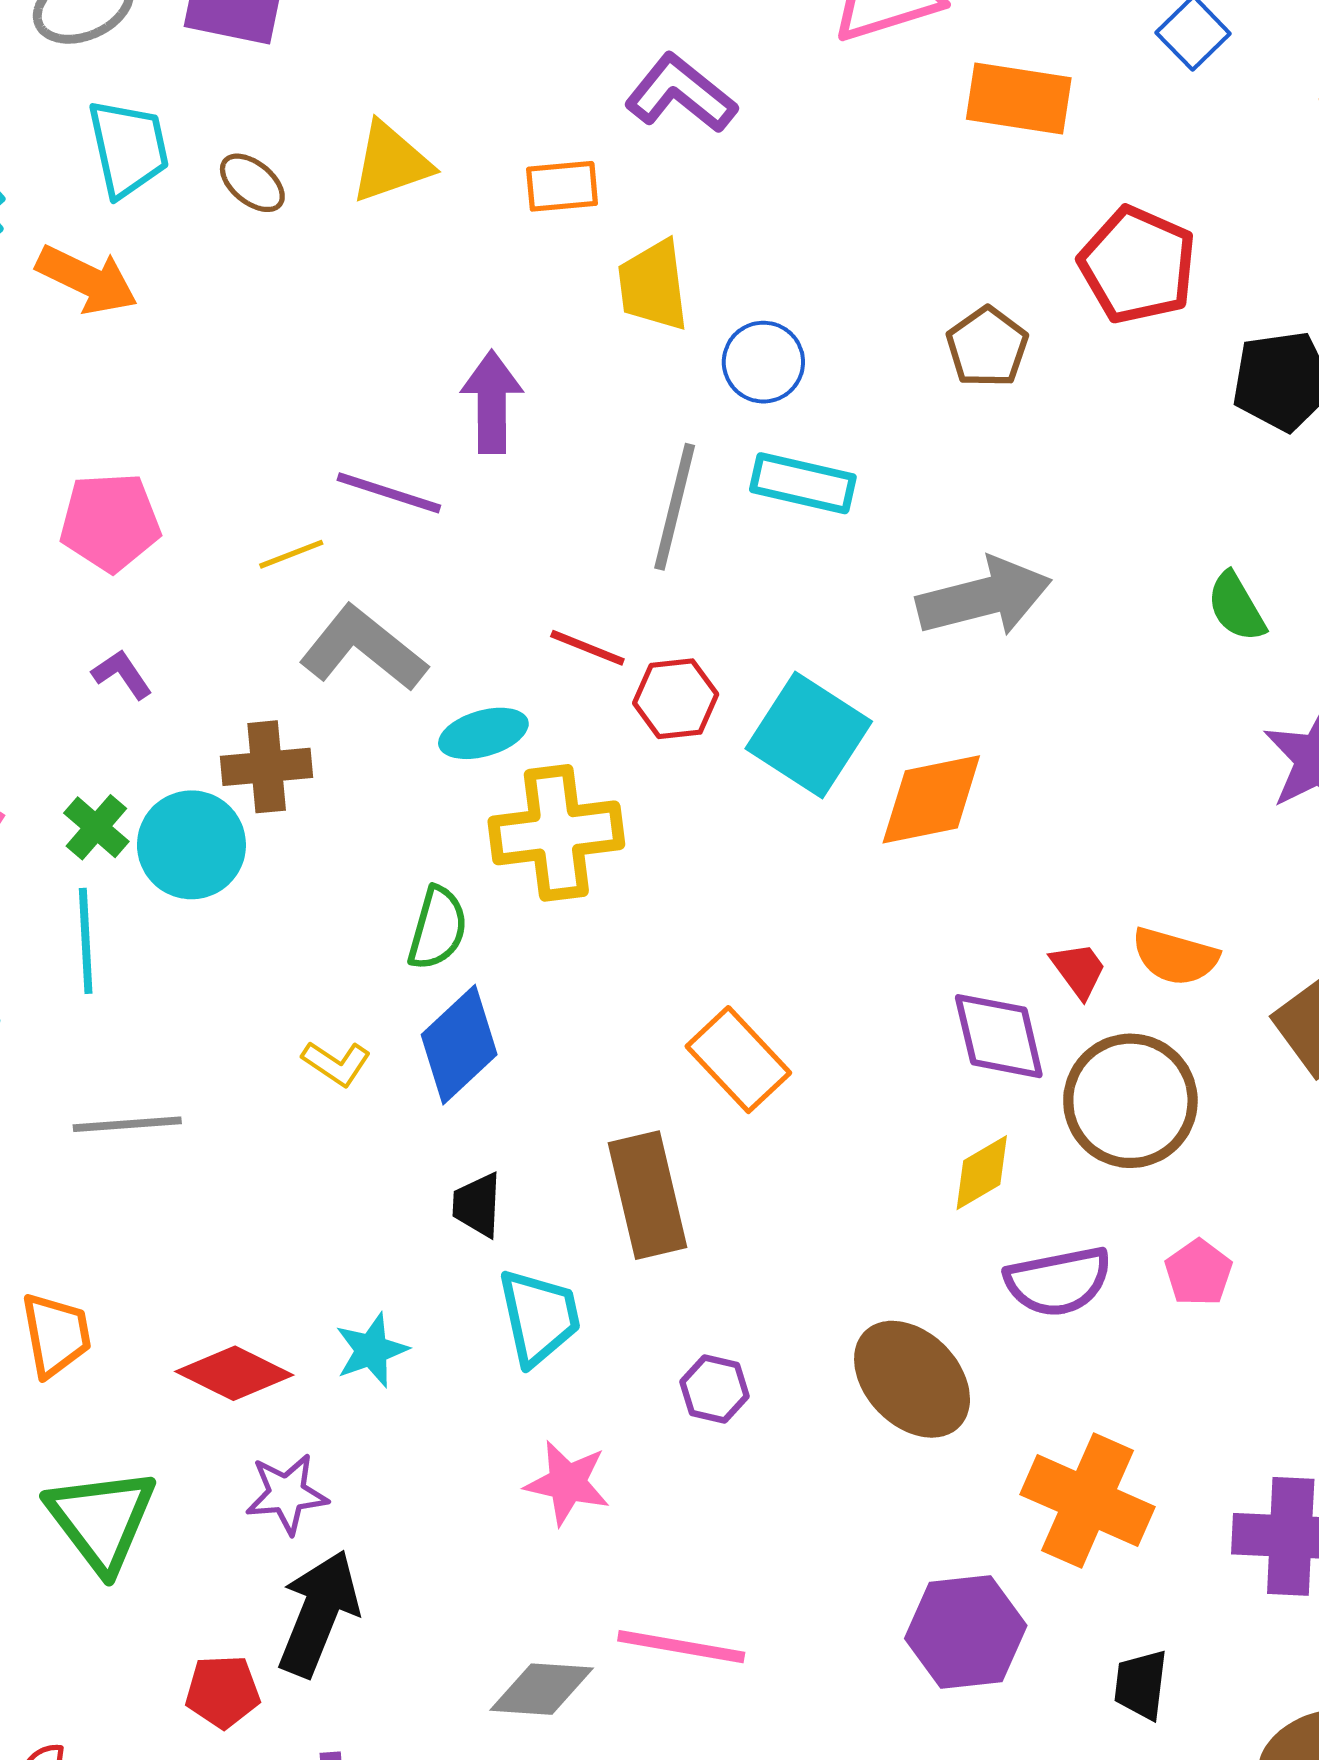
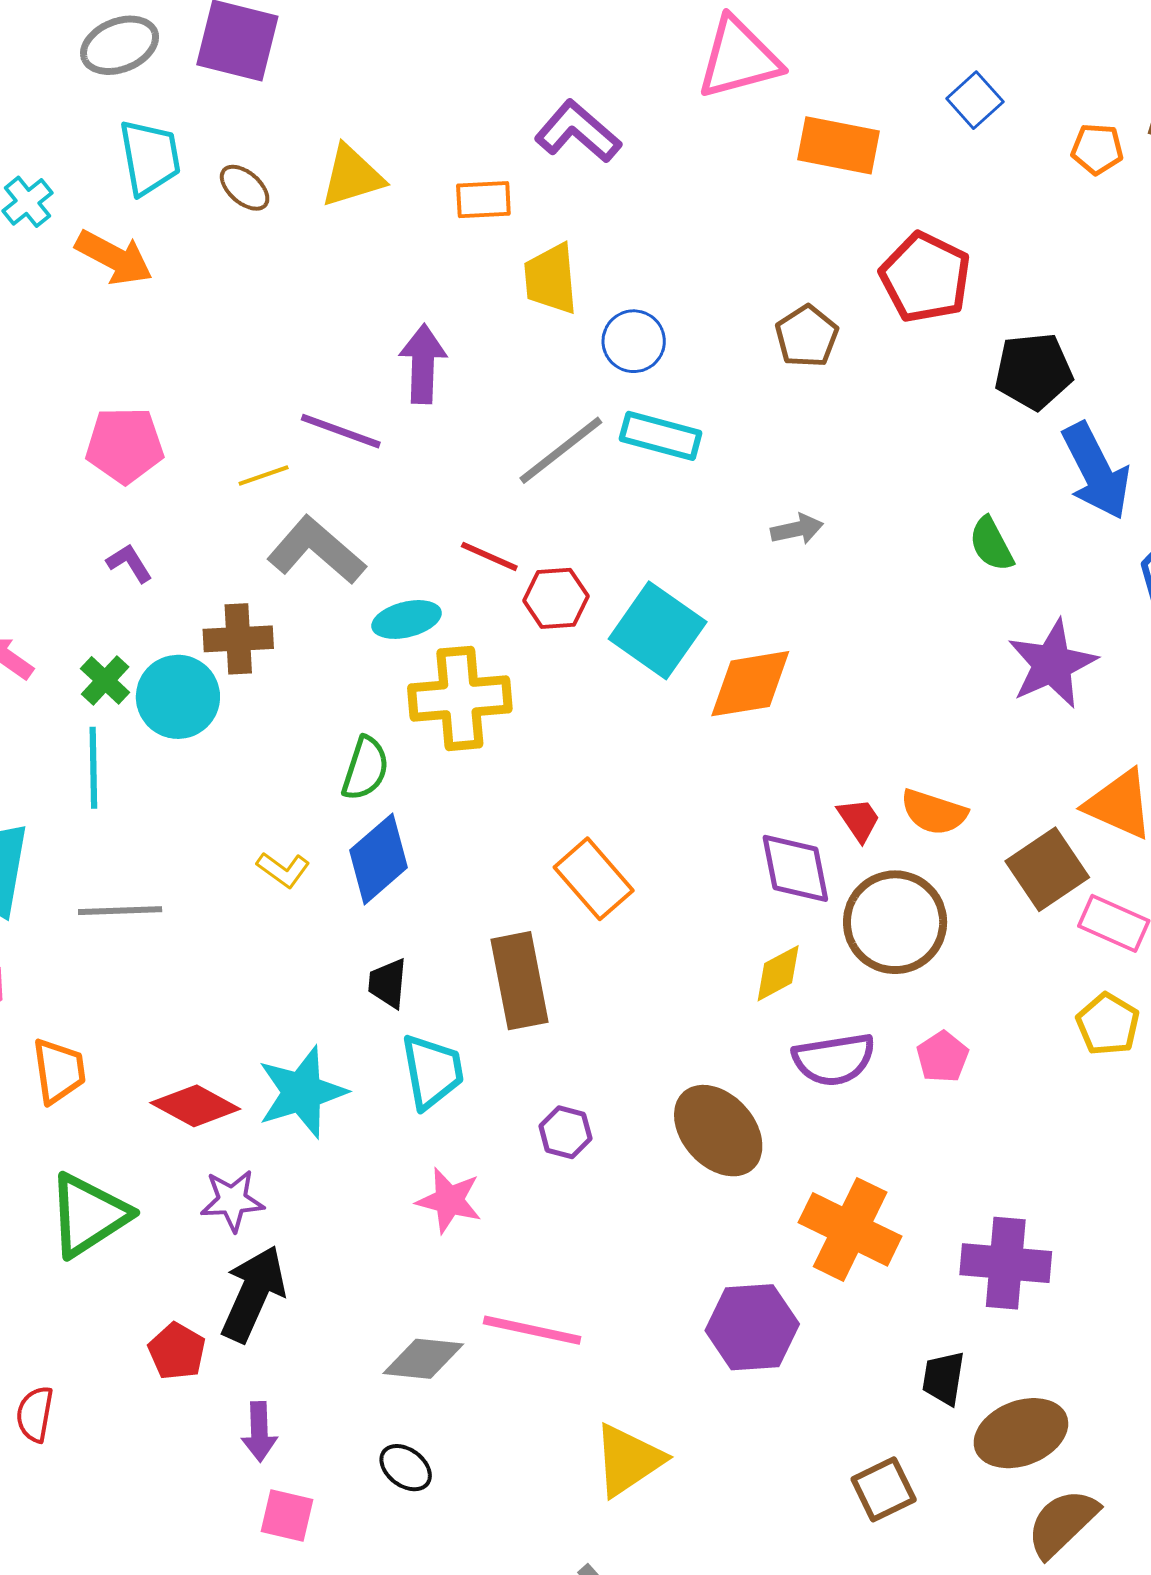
gray line: (675, 507) -> (561, 450), turned 36
gray arrow: (984, 597) -> (797, 529), size x0.5
cyan star: (372, 1350) -> (302, 1092), size x1.6
green triangle: (101, 1520) -> (88, 1215), turned 32
black trapezoid: (1141, 1685) -> (943, 1378), moved
red pentagon: (223, 1692) -> (177, 1351), turned 30

